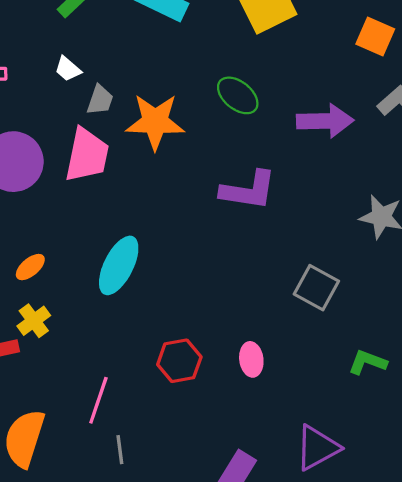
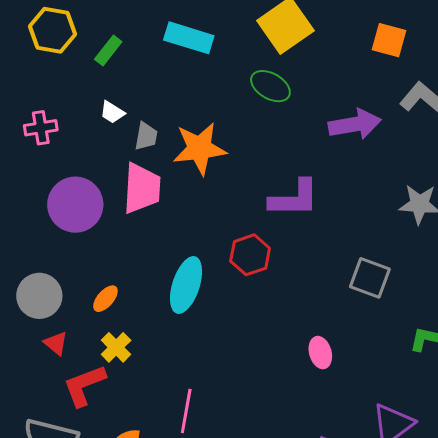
green ellipse: (238, 95) -> (270, 86), moved
red hexagon: (179, 361) -> (250, 255), moved

